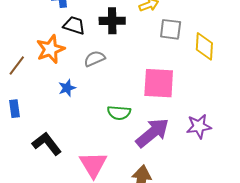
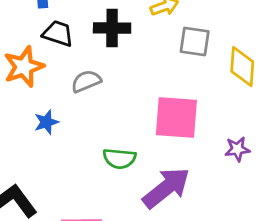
purple star: (199, 126) -> (237, 149), moved, size x0.7

